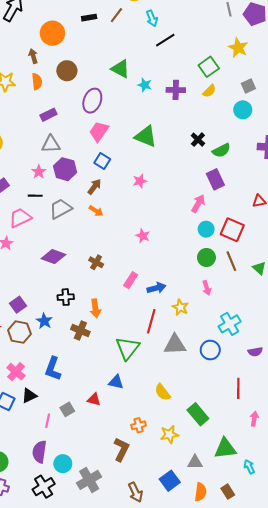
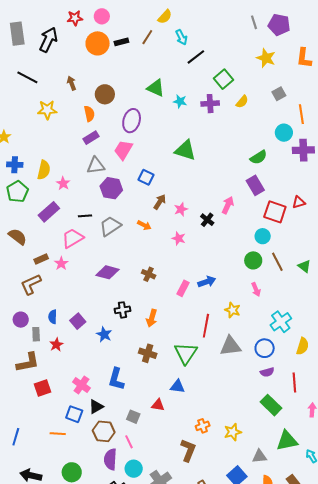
orange circle: (52, 33) -> (98, 43), moved
green square: (209, 67) -> (223, 79), moved
orange semicircle: (37, 81) -> (89, 114), moved
cyan circle: (243, 110) -> (284, 133), moved
pink trapezoid: (99, 131) -> (123, 150), moved
black cross: (198, 140) -> (207, 220), moved
pink star: (39, 172) -> (63, 183), moved
pink star: (140, 181) -> (181, 209), moved
brown arrow: (94, 187) -> (160, 202), moved
pink arrow: (198, 204) -> (228, 205), moved
cyan circle: (206, 229) -> (263, 236), moved
red square: (232, 230) -> (275, 212), moved
pink star: (143, 236) -> (179, 238), moved
blue arrow: (156, 288) -> (207, 282), moved
orange arrow: (95, 308) -> (152, 318), turned 30
brown cross: (80, 331) -> (148, 353), moved
brown hexagon: (19, 332) -> (104, 431), moved
purple semicircle: (255, 352) -> (267, 372), moved
yellow semicircle: (163, 392) -> (302, 346), moved, turned -120
gray square: (67, 409) -> (133, 417), turned -32
green rectangle: (198, 414) -> (271, 405), moved
pink line: (48, 421) -> (129, 442), moved, turned -32

